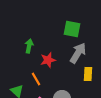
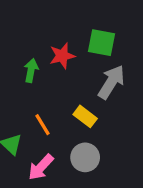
red star: (48, 60) -> (62, 56), moved
yellow rectangle: (88, 74) -> (85, 116), moved, turned -56

